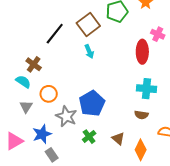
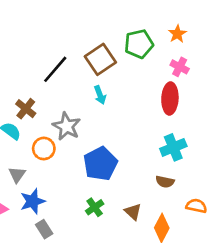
pink cross: (158, 34) -> (180, 67), moved
cyan cross: (147, 89) -> (173, 147), turned -30
gray triangle: (26, 107) -> (17, 175), moved
gray star: (66, 116) -> (67, 126), moved

